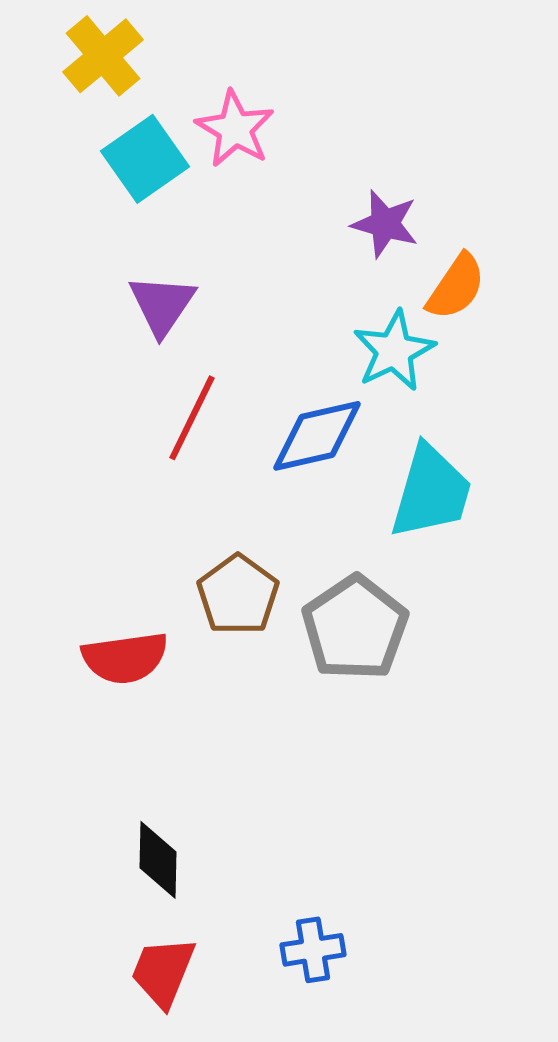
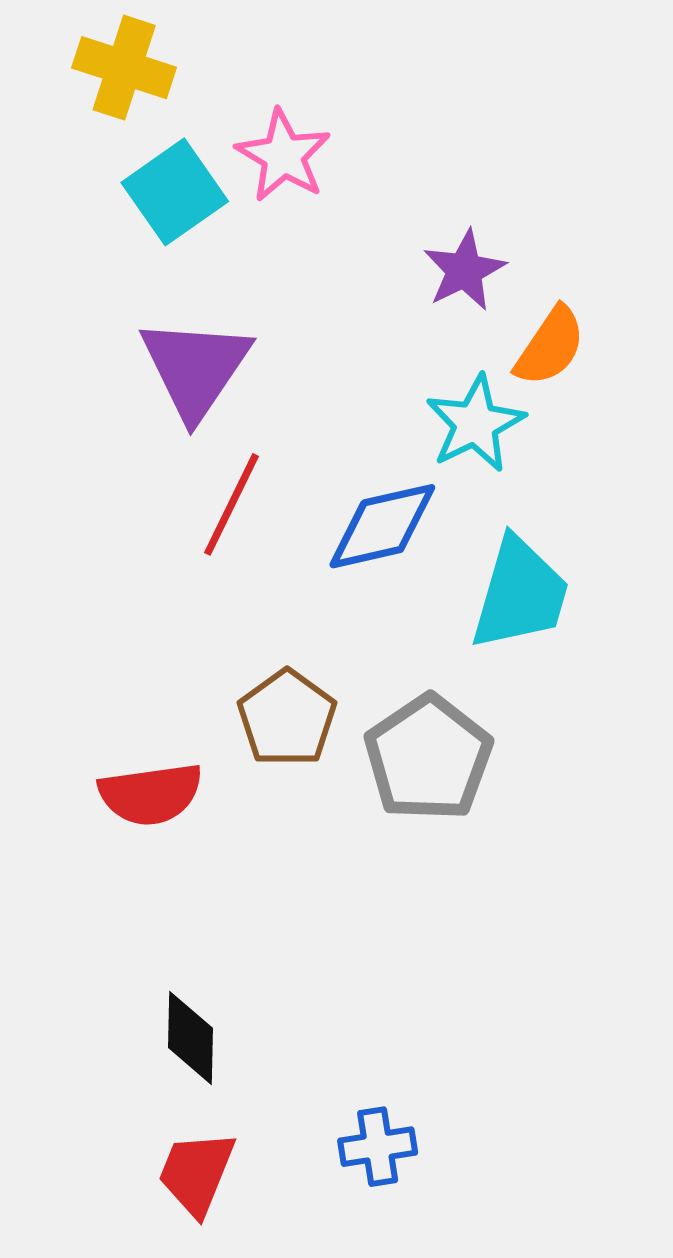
yellow cross: (103, 56) -> (124, 68), turned -32
purple star: (385, 224) -> (464, 270), turned 30
purple triangle: (162, 305) -> (195, 368), size x1.4

